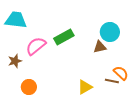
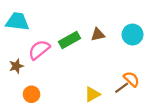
cyan circle: (110, 32) -> (133, 35), moved
brown triangle: (100, 47) -> (98, 35), moved
brown line: (112, 81) -> (122, 88), turned -48

